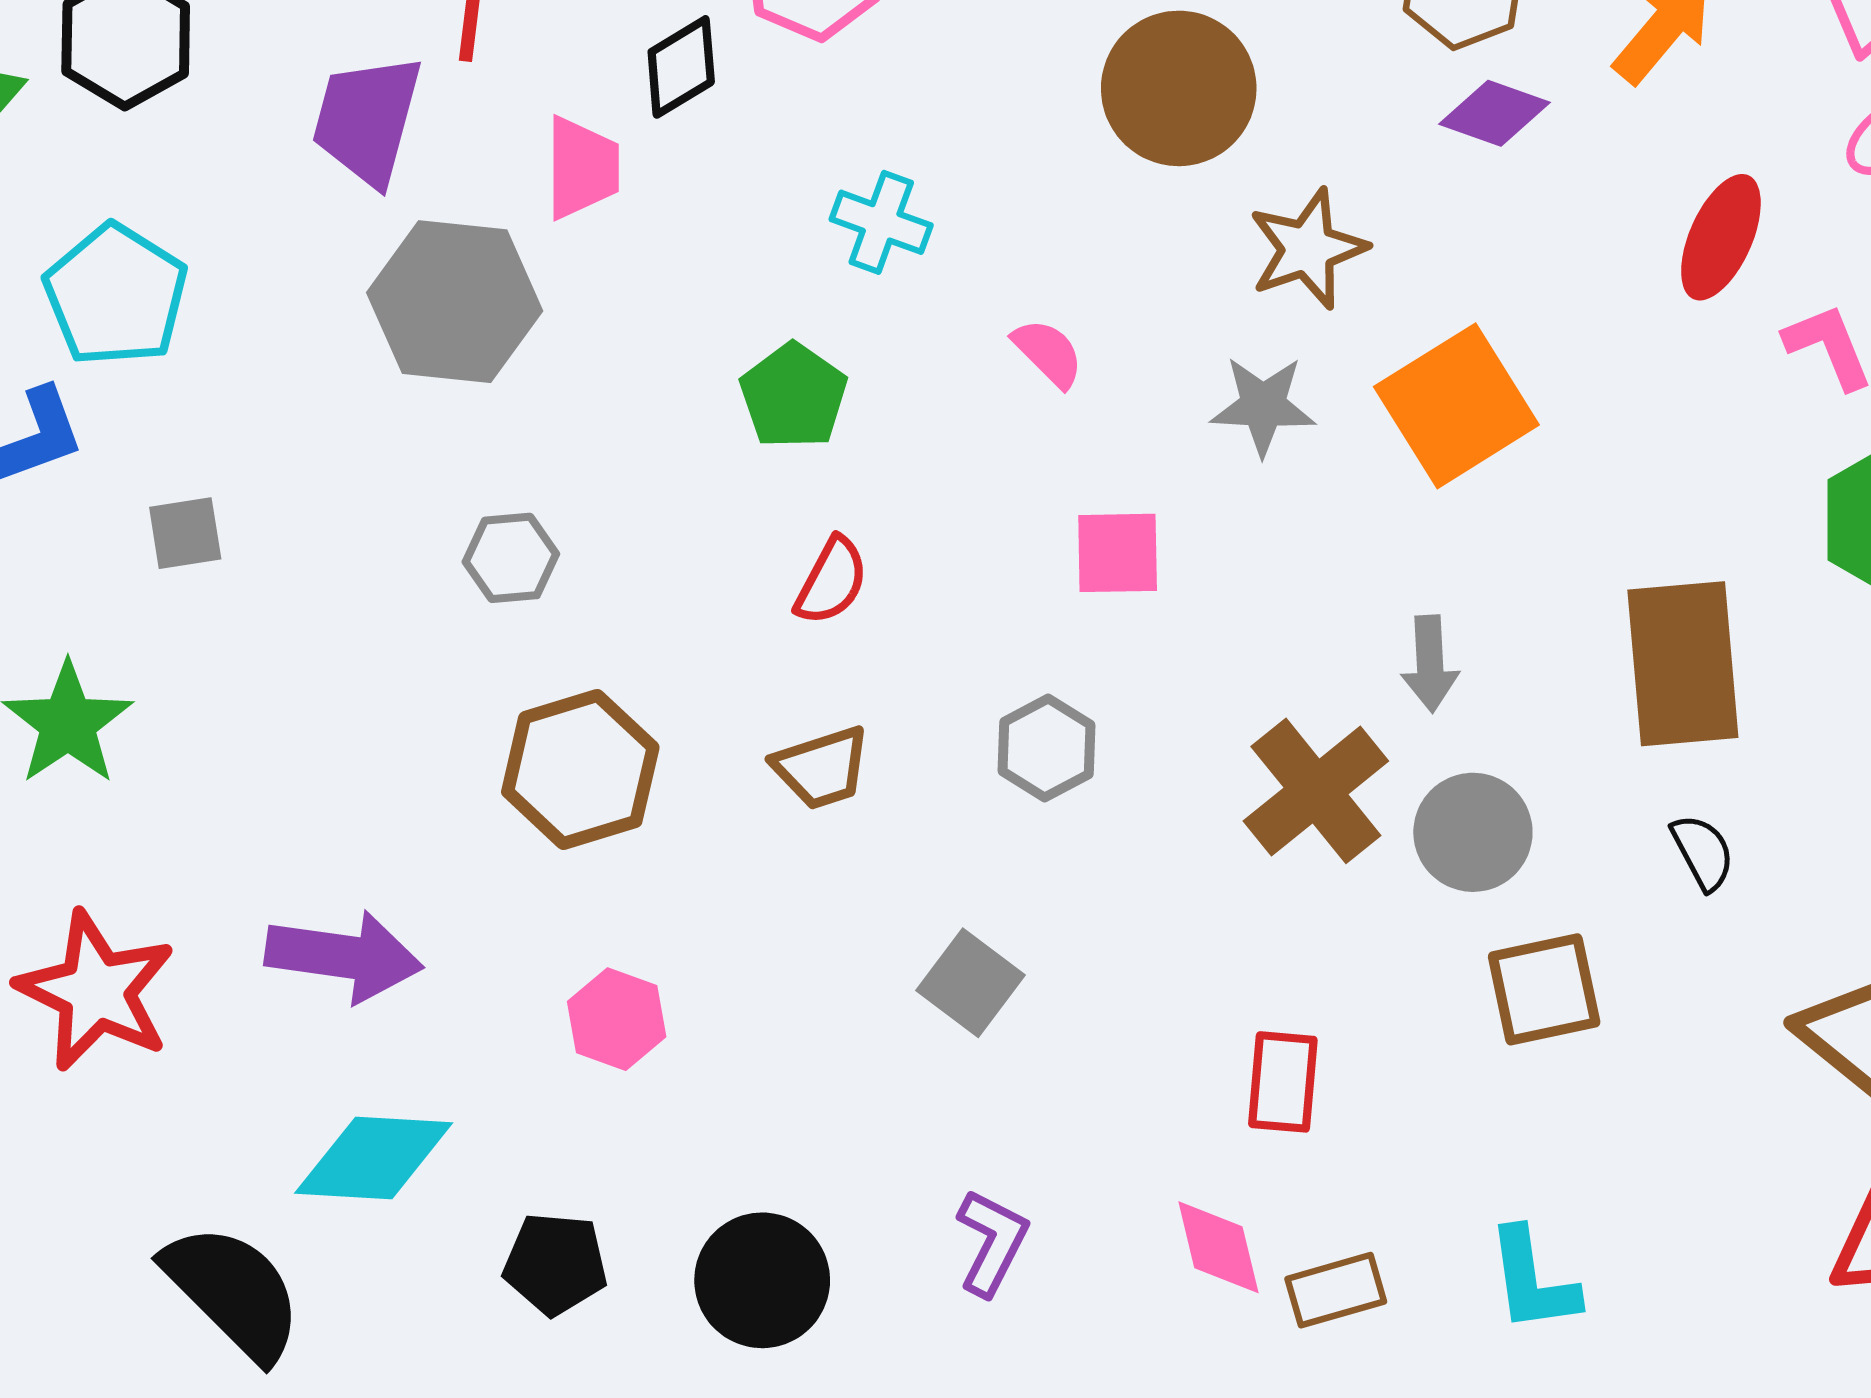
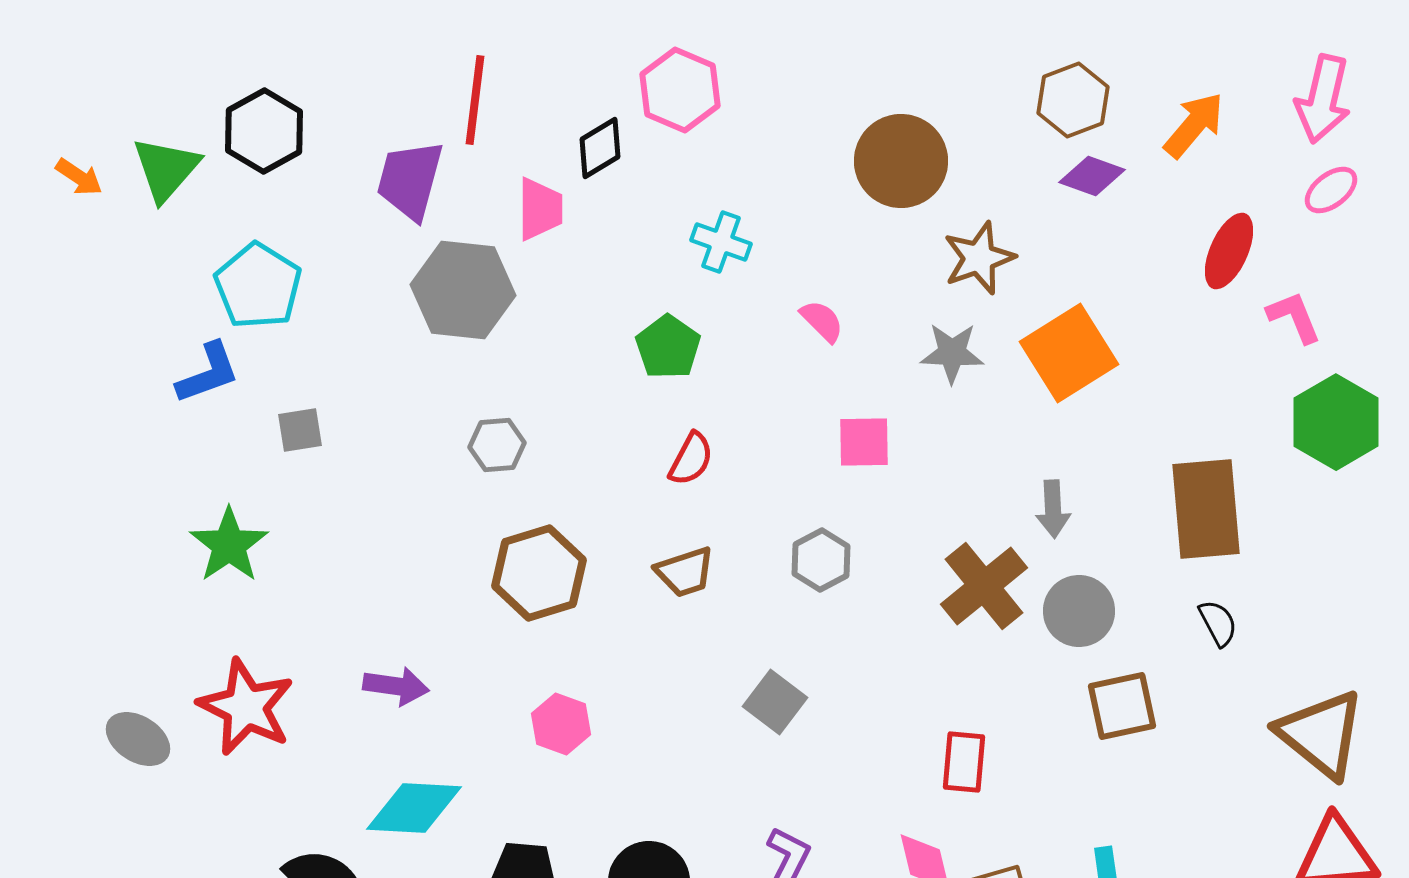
purple arrow: (344, 956) -> (396, 686), size x0.7

